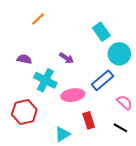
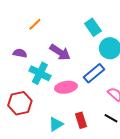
orange line: (38, 19) -> (35, 24), moved
purple arrow: (67, 58) -> (60, 52), size x1.5
red rectangle: (89, 120) -> (81, 120), moved

